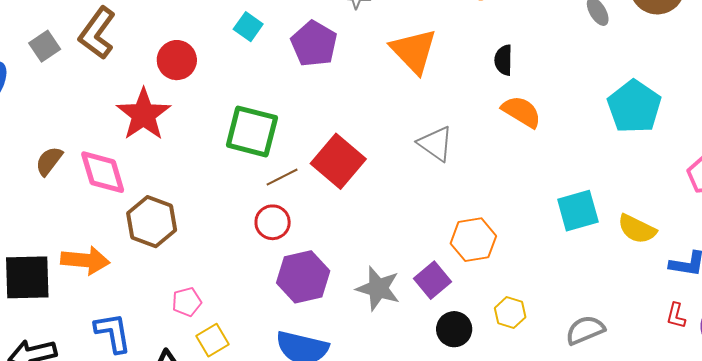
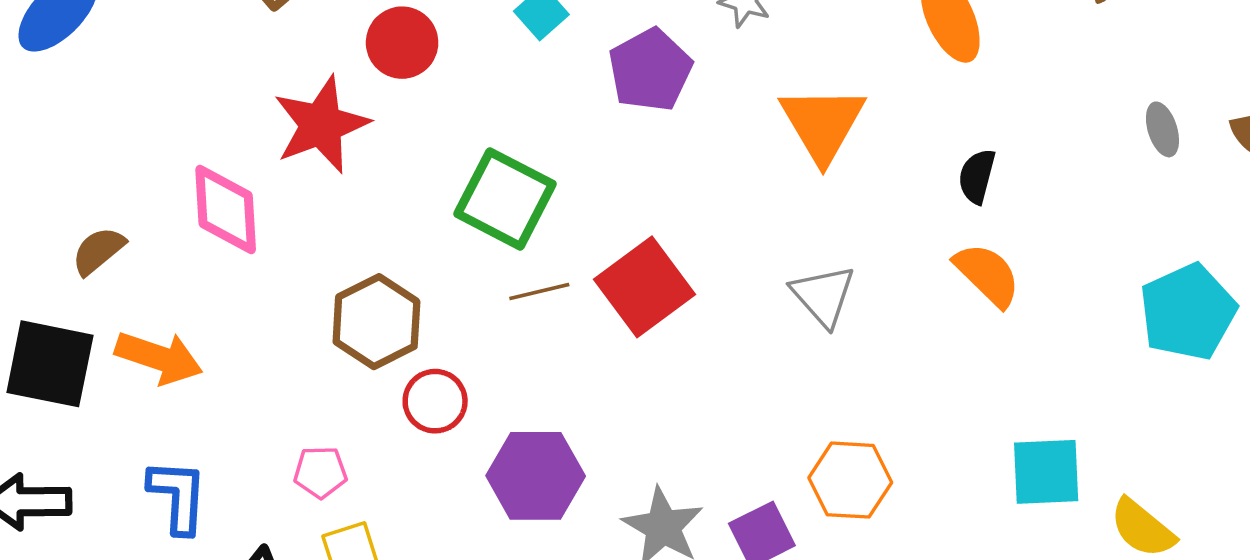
brown semicircle: (49, 161) -> (98, 251), moved
brown hexagon: (152, 222) -> (376, 322), moved
red circle: (273, 222) -> (435, 401), moved

